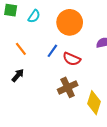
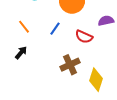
red semicircle: (72, 59) -> (84, 37), moved

